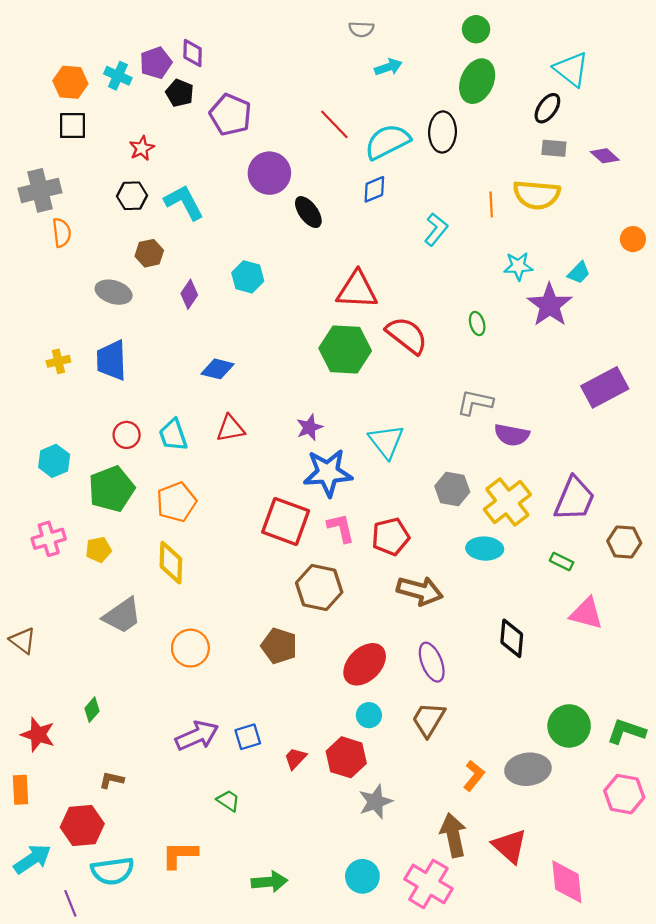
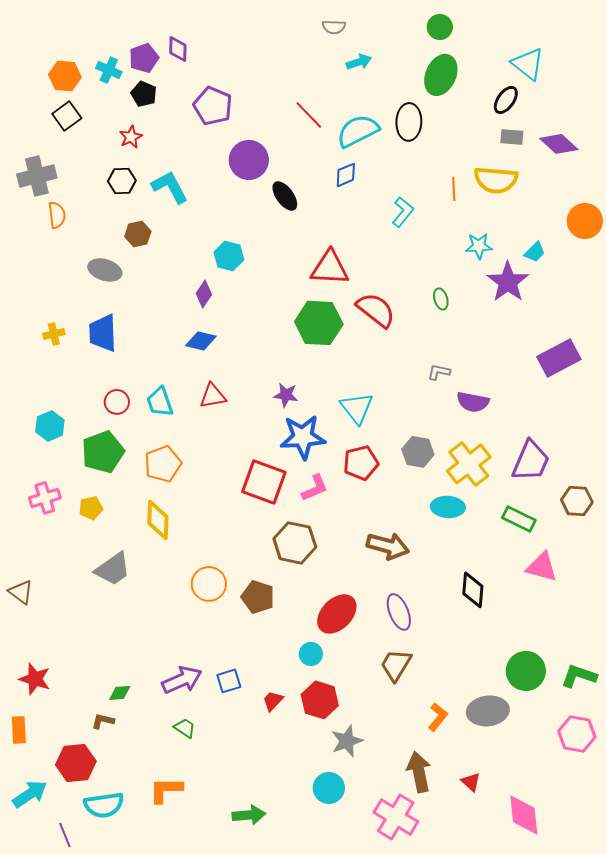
black pentagon: (180, 93) -> (144, 94), moved
black square: (72, 125) -> (67, 116), turned -36
purple diamond: (605, 156) -> (559, 144), size x1.4
orange circle: (633, 239) -> (585, 221), size x1.5
purple diamond: (189, 294) -> (204, 294), moved
gray L-shape: (475, 402) -> (439, 372), size x0.7
purple star: (309, 427) -> (286, 395), turned 30
pink L-shape: (341, 528) -> (315, 488), turned 80
red pentagon: (391, 537) -> (361, 463), moved
green rectangle: (562, 562) -> (519, 519), size x1.5
orange circle: (190, 648) -> (209, 584), moved
green diamond: (92, 710) -> (120, 693), moved, turned 45
cyan circle: (369, 715) -> (311, 654), moved
green trapezoid: (228, 801) -> (185, 728), moved
red triangle: (510, 846) -> (471, 782), size x0.6
cyan circle: (362, 876) -> (329, 788), moved

